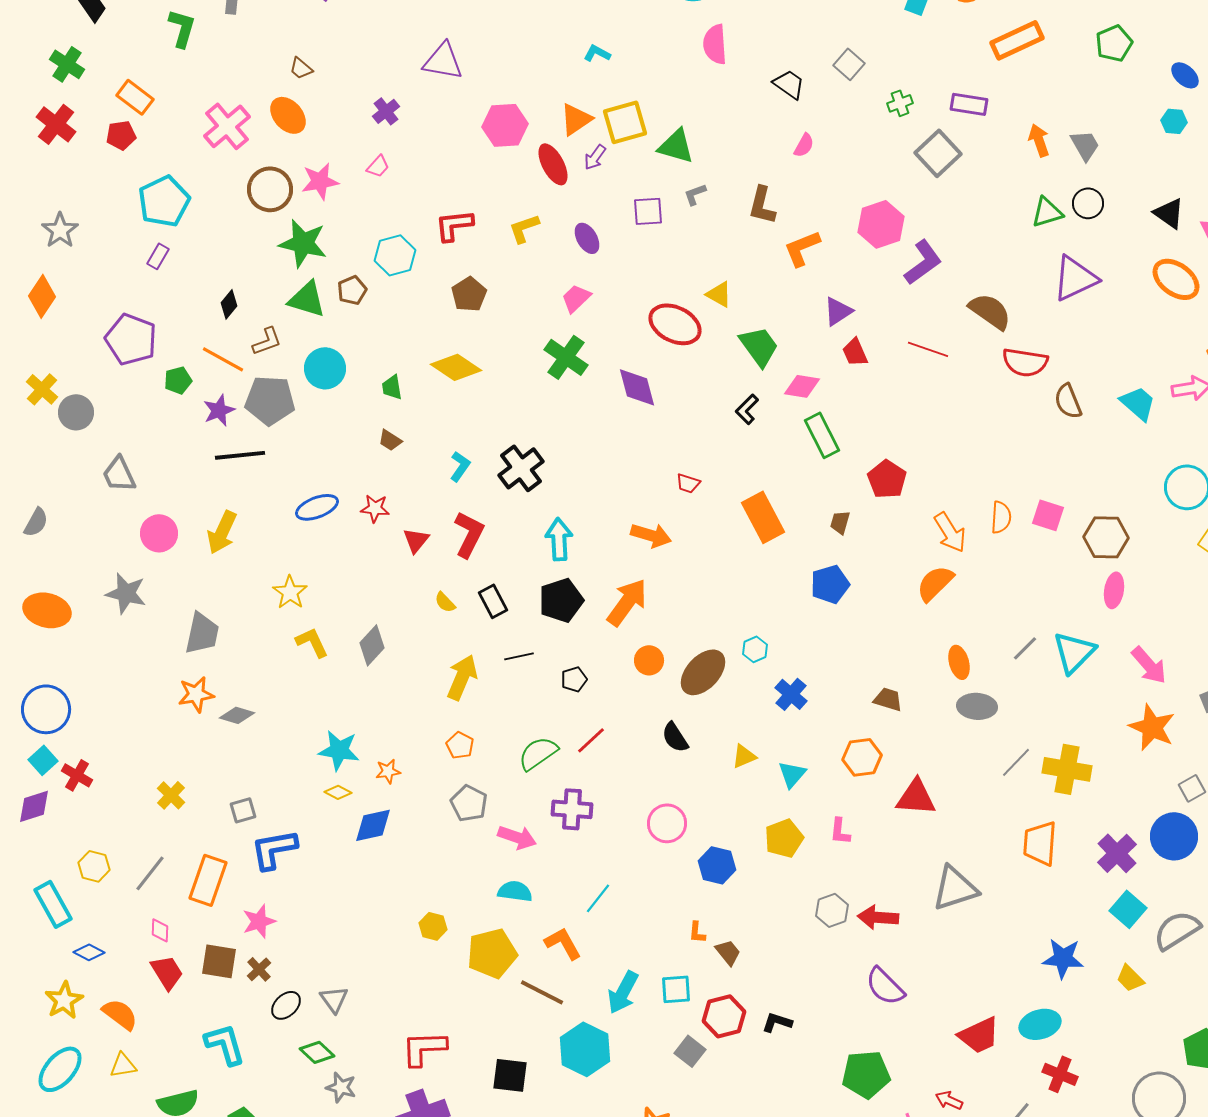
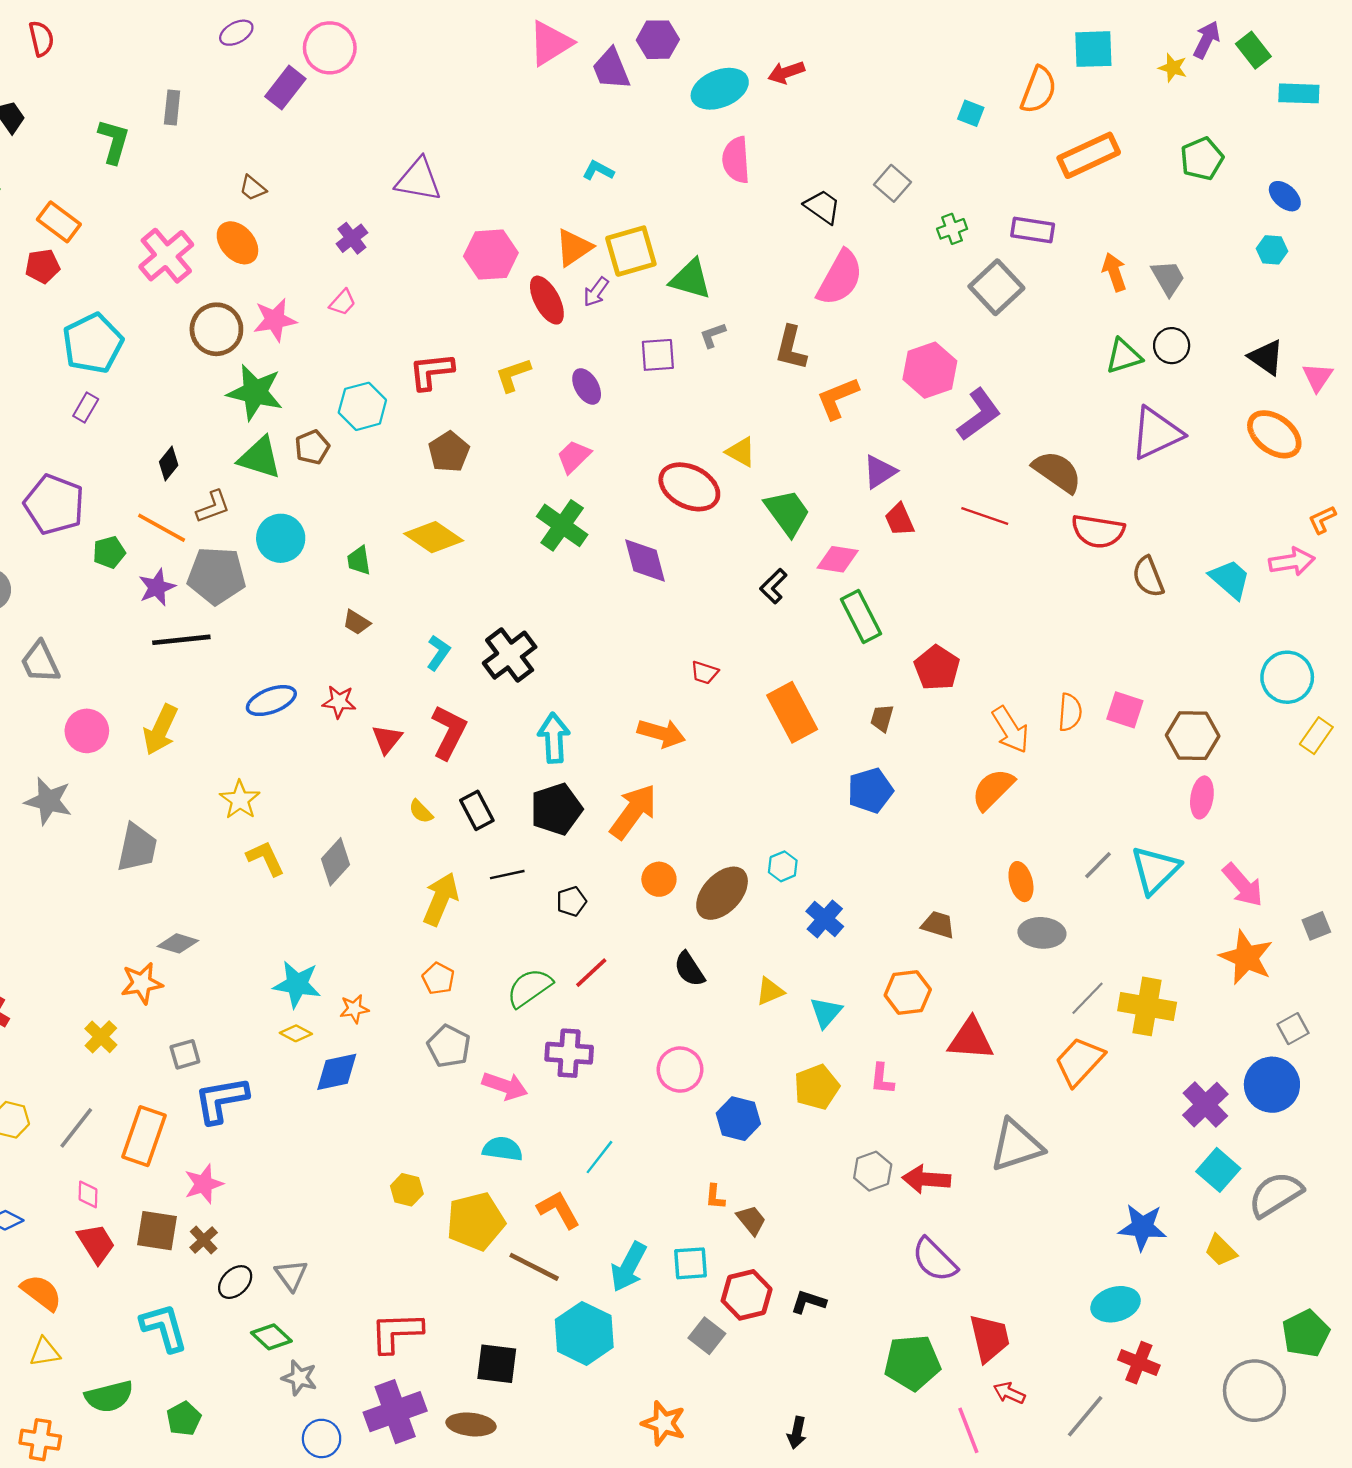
pink semicircle: (804, 145) -> (840, 278), size x2.0
orange star: (196, 694) -> (142, 983), moved
orange trapezoid: (1040, 843) -> (1079, 1061), moved, turned 39
red trapezoid: (979, 1035) -> (989, 1338), moved, turned -78

